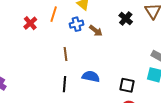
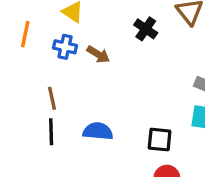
blue cross: (77, 24) -> (65, 47), turned 32
black line: (65, 84) -> (51, 132), moved

